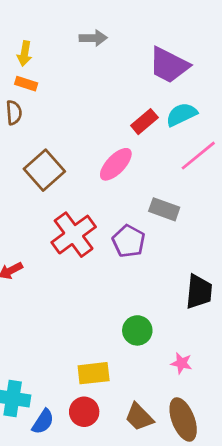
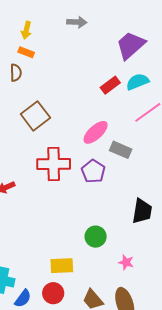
purple trapezoid: (169, 65) -> (131, 45), turned 108
pink ellipse: (116, 164) -> (96, 132), moved
red cross: (74, 235) -> (54, 164), turned 32

